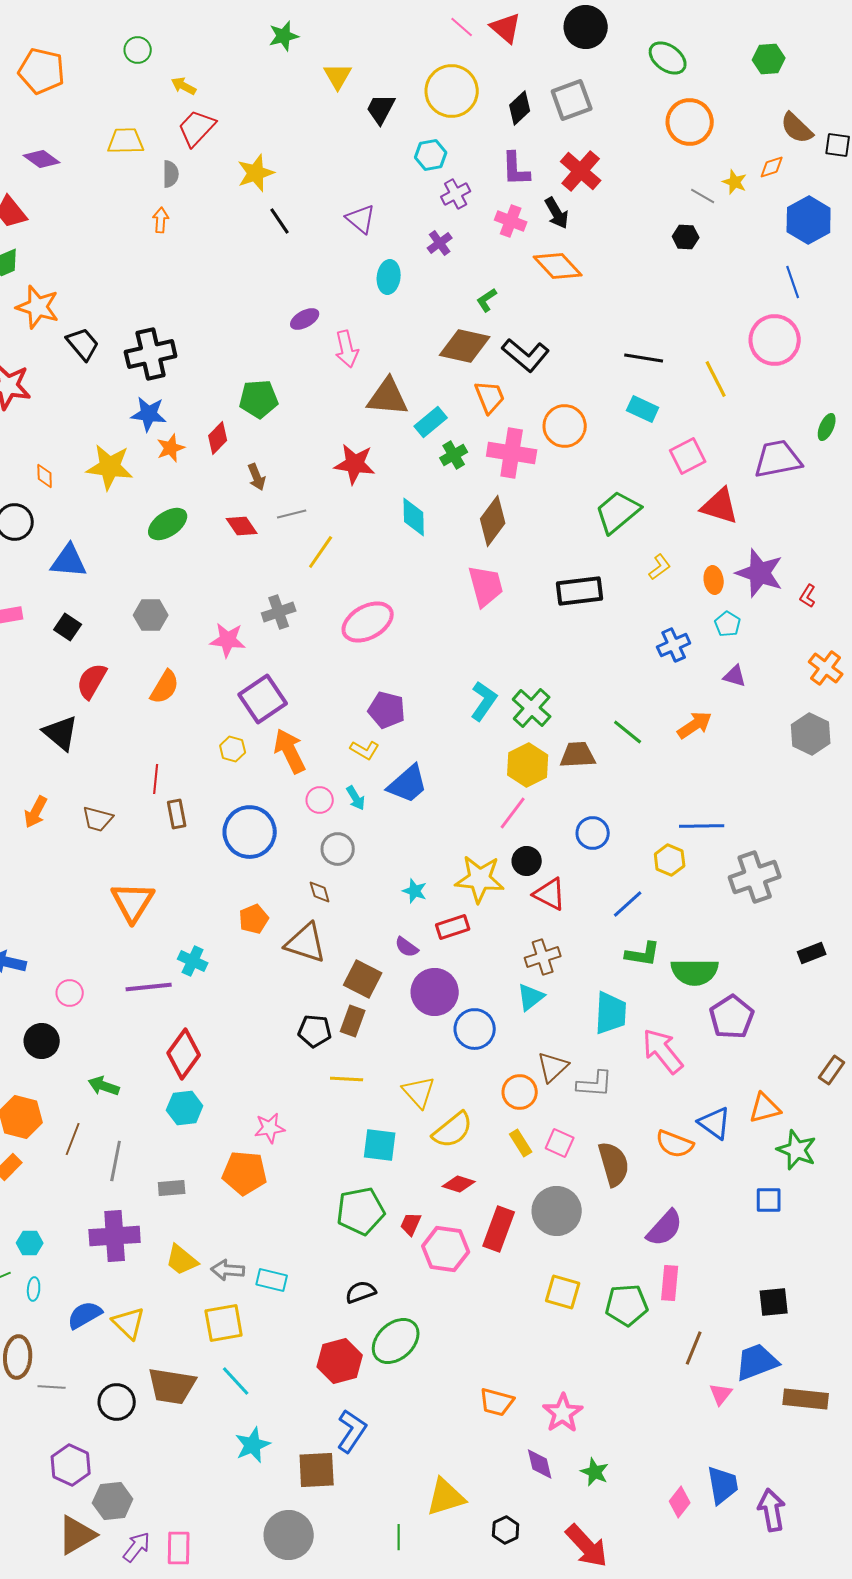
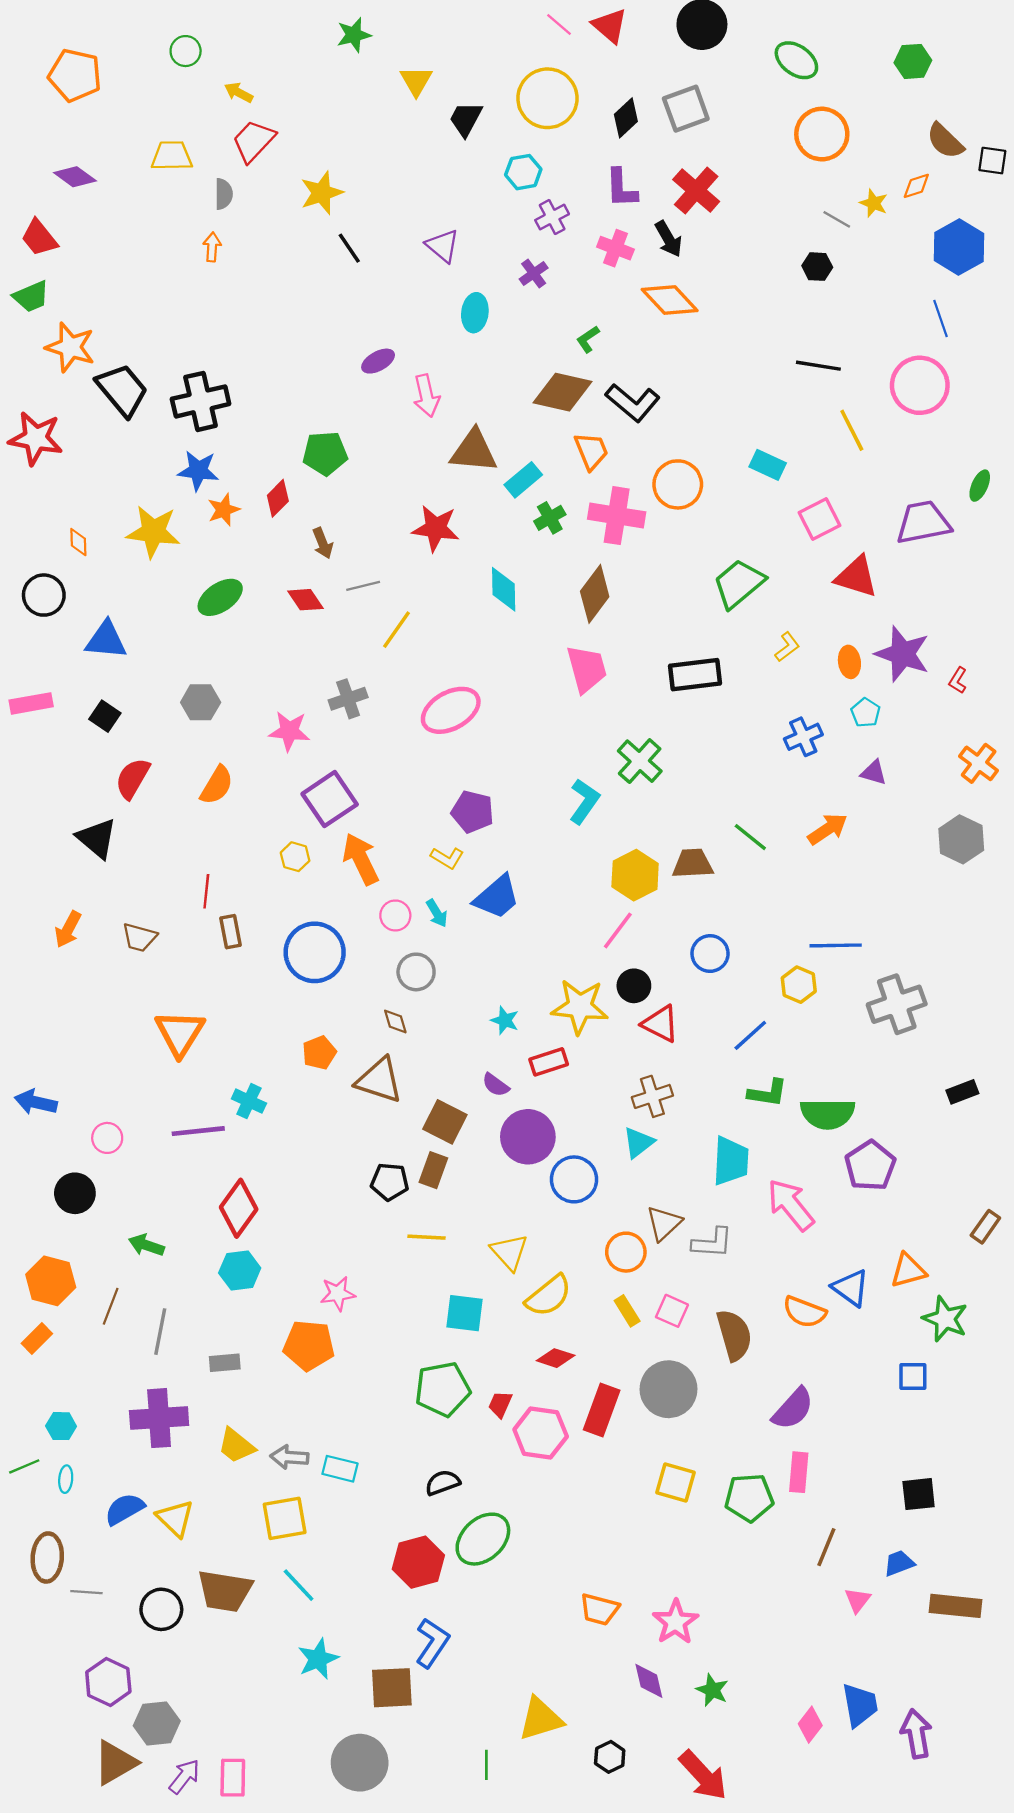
black trapezoid: (83, 344) -> (122, 390), size x1.4
black line: (644, 358) -> (818, 366), moved
green cross: (532, 708) -> (640, 761), moved
blue trapezoid: (757, 1362) -> (899, 1563), size x0.6

